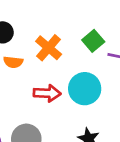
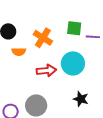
green square: (93, 41) -> (74, 28), turned -35

